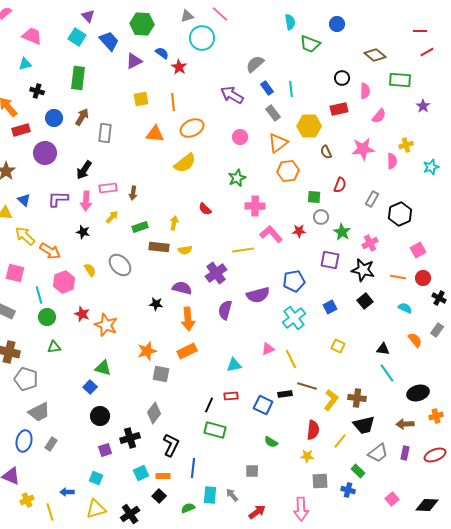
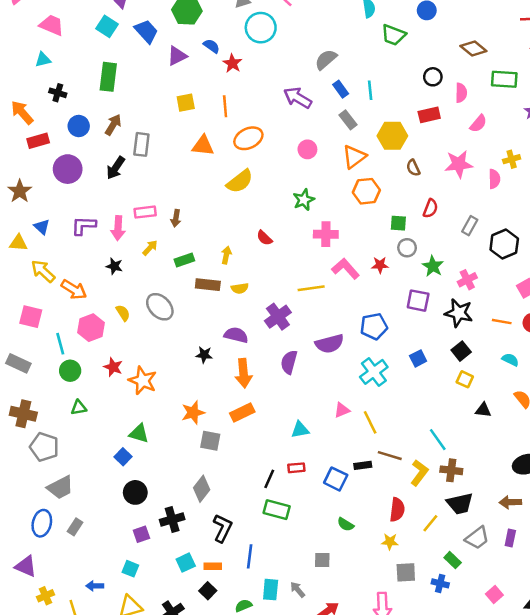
black arrow: (84, 170) -> (116, 168), moved
yellow square: (338, 346) -> (465, 379), moved
cyan line: (387, 373) -> (438, 440), moved

